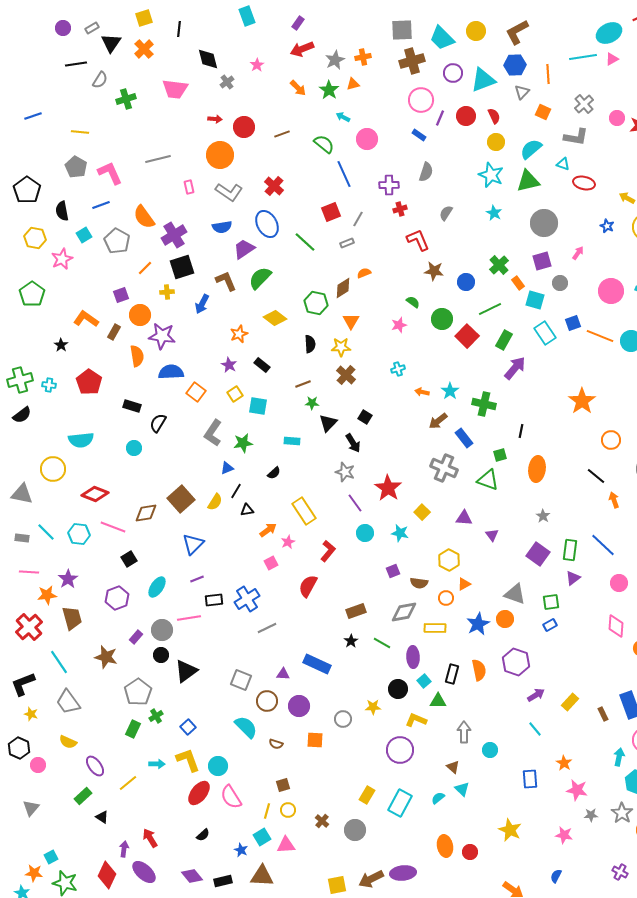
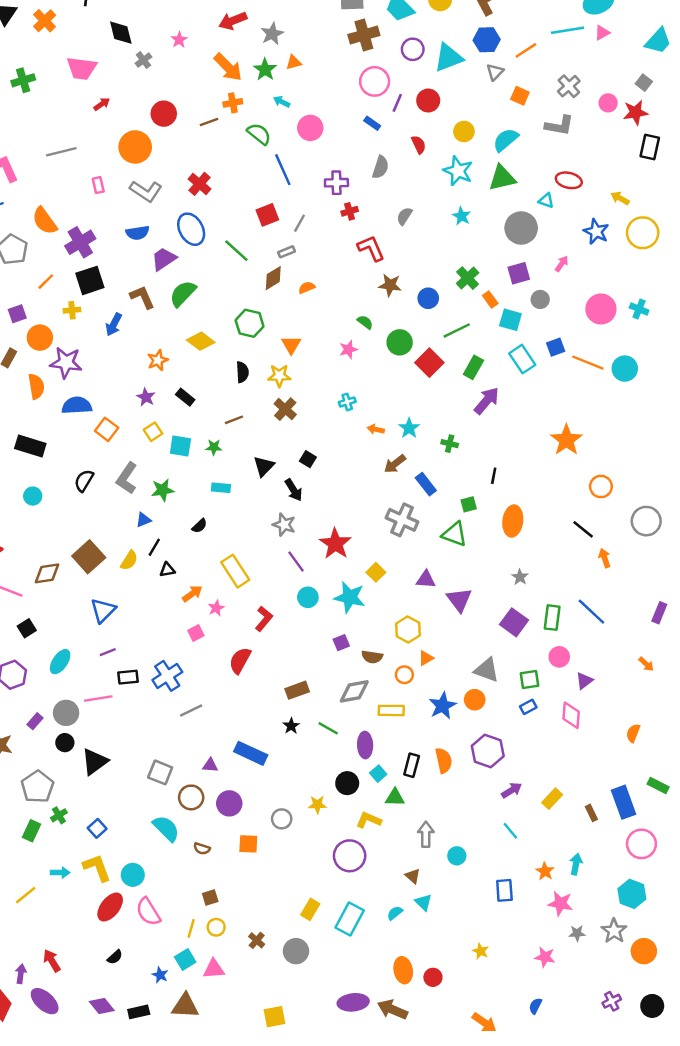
orange cross: (363, 57) -> (233, 103), moved
orange line: (548, 74) -> (526, 50), turned 60
orange arrow: (298, 88) -> (228, 67), size x1.5
red semicircle: (494, 116) -> (419, 145), moved
red arrow: (215, 119) -> (102, 104), moved, turned -40
cyan triangle: (563, 164) -> (546, 201), moved
blue star: (607, 226) -> (596, 232), size x1.5
brown diamond: (343, 288) -> (273, 278), moved
green star: (312, 403) -> (214, 447), moved
green cross: (484, 404) -> (450, 444), size x0.6
black rectangle: (132, 406) -> (30, 446), size x1.4
black semicircle: (158, 423) -> (84, 481), moved
cyan star: (400, 533) -> (350, 597), size x1.5
purple triangle: (492, 535) -> (459, 600), size x1.6
purple triangle: (573, 578) -> (584, 681), moved
pink circle: (619, 583) -> (559, 657), moved
pink diamond: (616, 626) -> (571, 715), moved
cyan arrow: (619, 757) -> (576, 864), moved
yellow star: (510, 830) -> (481, 951), size x0.6
purple cross: (620, 872) -> (612, 1001), turned 35
brown arrow: (371, 879) -> (392, 1009), moved, turned 50

